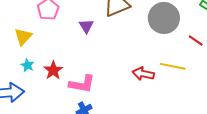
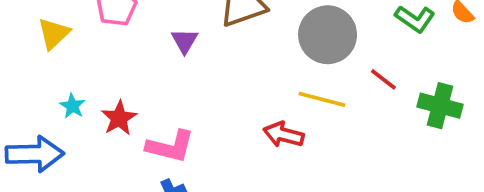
yellow triangle: (23, 37) -> (54, 34), moved
yellow line: (173, 66) -> (322, 99), moved

